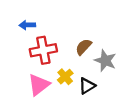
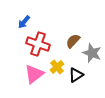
blue arrow: (27, 25) -> (24, 22), turned -48
red cross: (43, 50) -> (38, 44), turned 30

